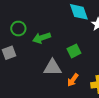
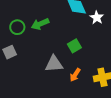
green arrow: (42, 38) -> (40, 24), moved

